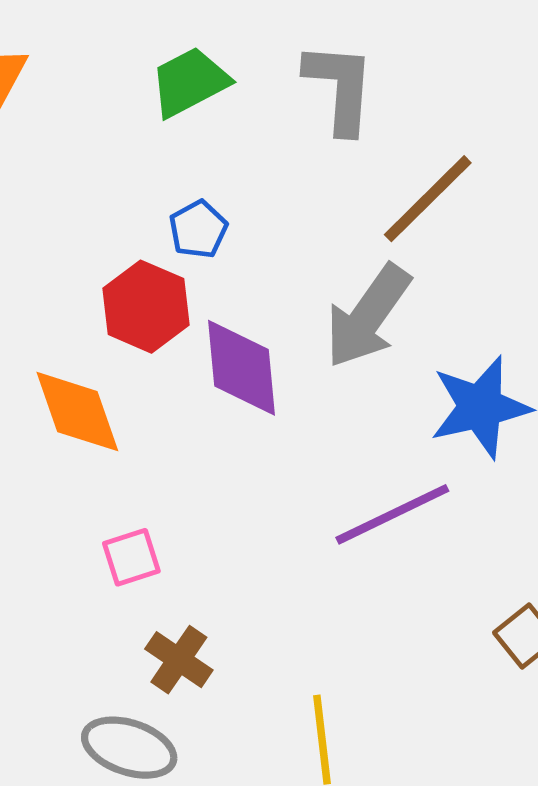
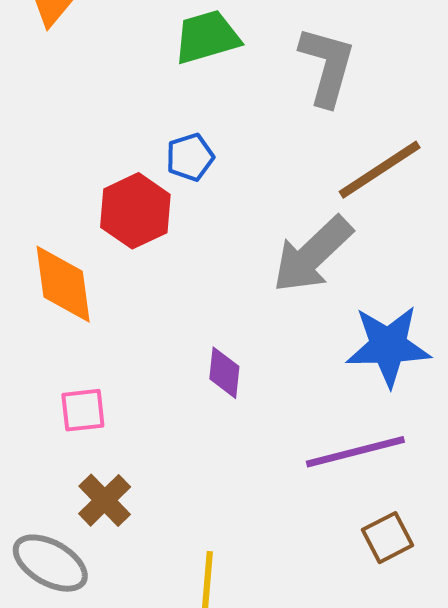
purple diamond: (241, 368) -> (224, 373), moved, size x0.6
purple line: (392, 514) -> (355, 452), moved

